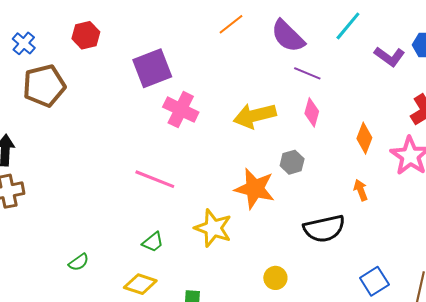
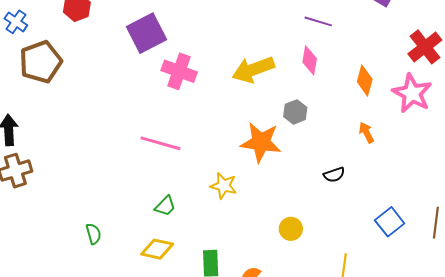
purple line: (307, 73) -> (318, 21), moved
yellow star: (213, 228) -> (224, 186), size x0.7
black semicircle: (324, 229) -> (334, 175), size x0.5
green semicircle: (79, 262) -> (93, 234), turned -65

